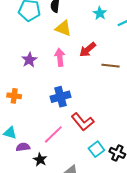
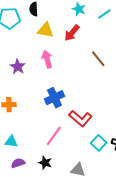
red arrow: (88, 50) -> (72, 33), moved
brown line: (111, 66) -> (98, 59), turned 54
purple semicircle: (23, 147) -> (18, 163), moved

